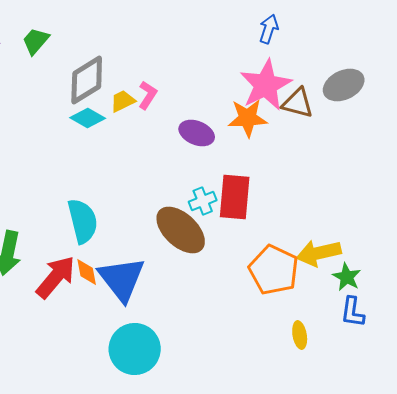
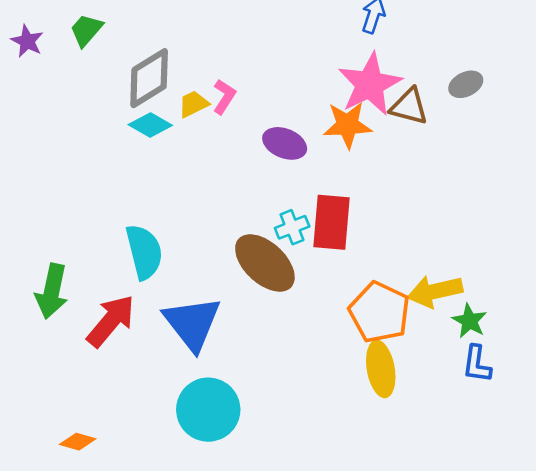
gray ellipse: (344, 85) -> (466, 84), size x0.7
orange diamond: (87, 272) -> (78, 442), moved, turned -64
yellow ellipse: (300, 335) -> (381, 369), moved, size x1.6

